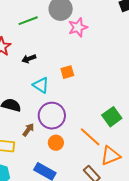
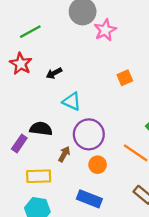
green line: (28, 21) -> (30, 32), moved
orange square: (67, 72) -> (125, 78), moved

